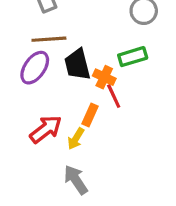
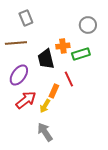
brown line: (49, 39) -> (16, 43), moved
purple ellipse: (35, 68) -> (19, 75), moved
orange cross: (104, 77) -> (63, 46), moved, turned -32

